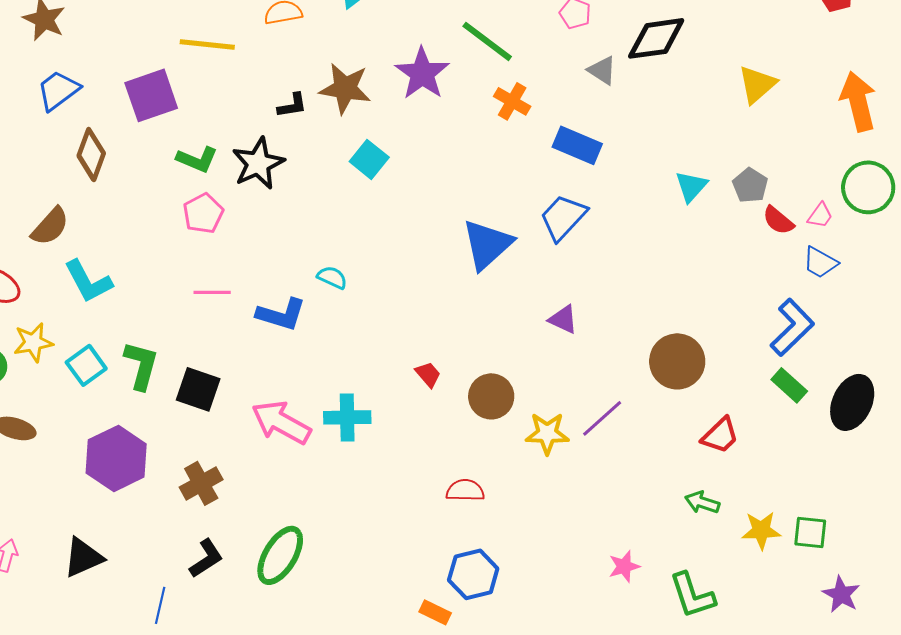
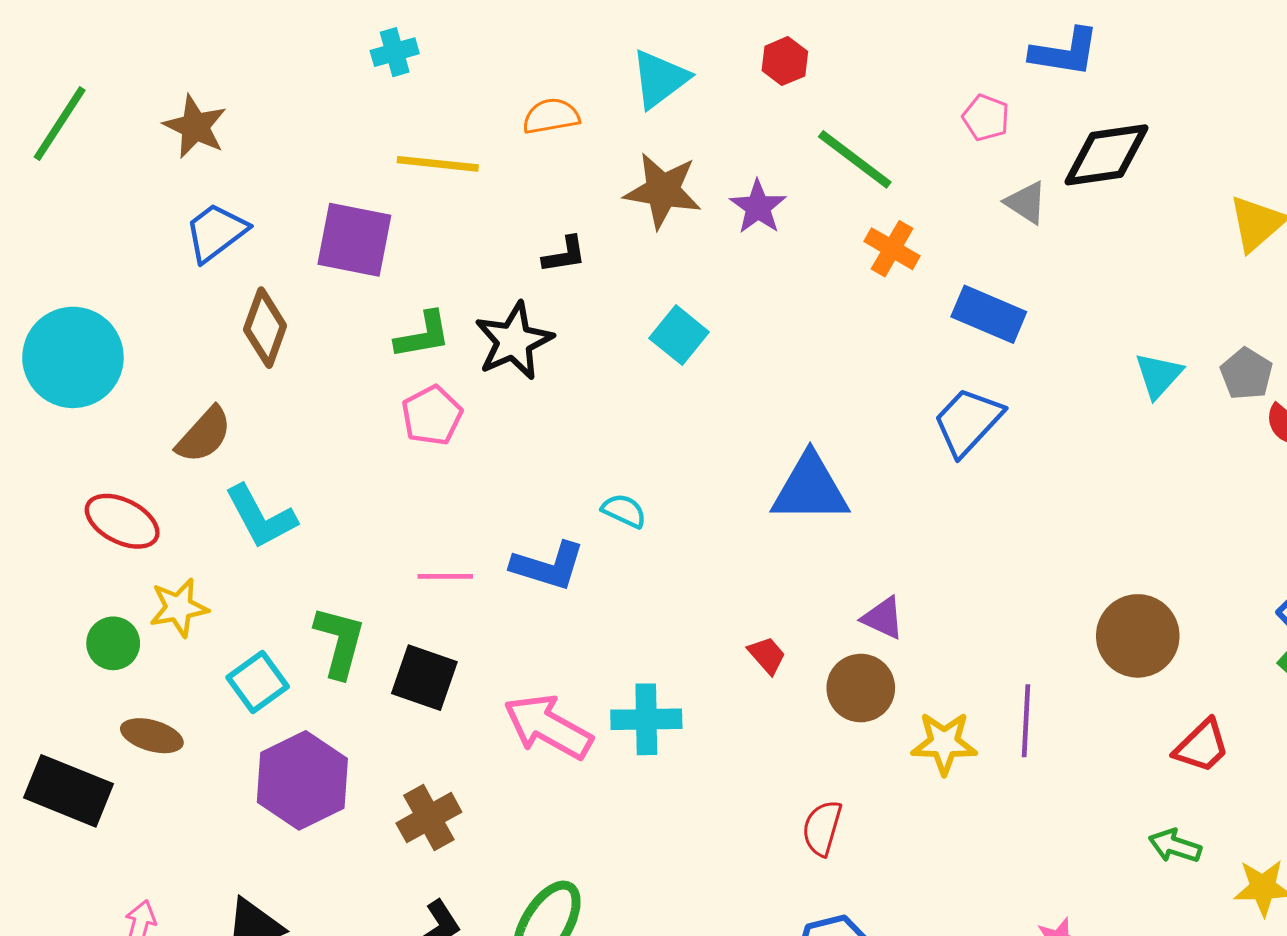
purple star: (422, 73) -> (758, 207), size x0.7
brown star: (345, 88) -> (663, 191), moved
purple square: (151, 95) -> (354, 240), turned 30
green L-shape: (197, 159) -> (423, 335), turned -33
blue triangle: (487, 244) -> (810, 488), moved, turned 42
pink line: (212, 292) -> (445, 576), moved
purple triangle: (563, 319) -> (883, 618), moved
cyan square: (86, 365) -> (258, 682), moved
purple line: (602, 418) -> (1026, 721), turned -45
red semicircle: (465, 490) -> (822, 828), turned -75

